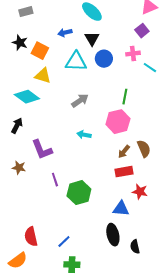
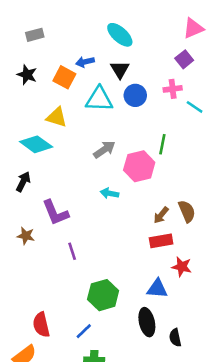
orange square: (40, 51) -> (64, 77), moved
pink hexagon: (118, 122) -> (139, 166), moved
green hexagon: (79, 193) -> (103, 295), moved

